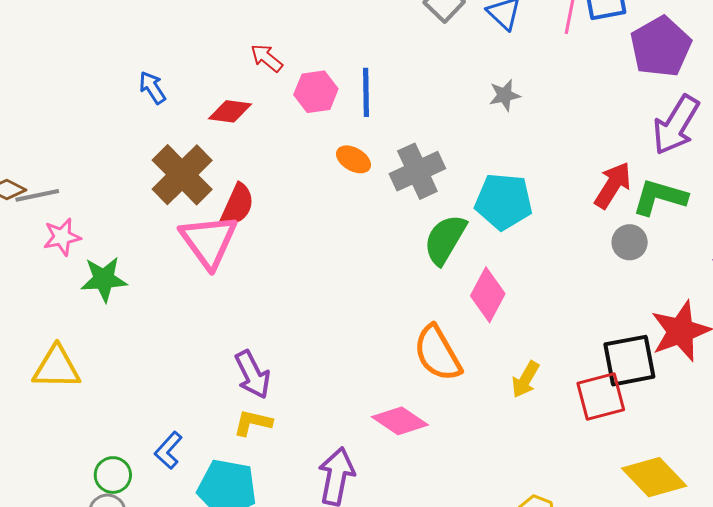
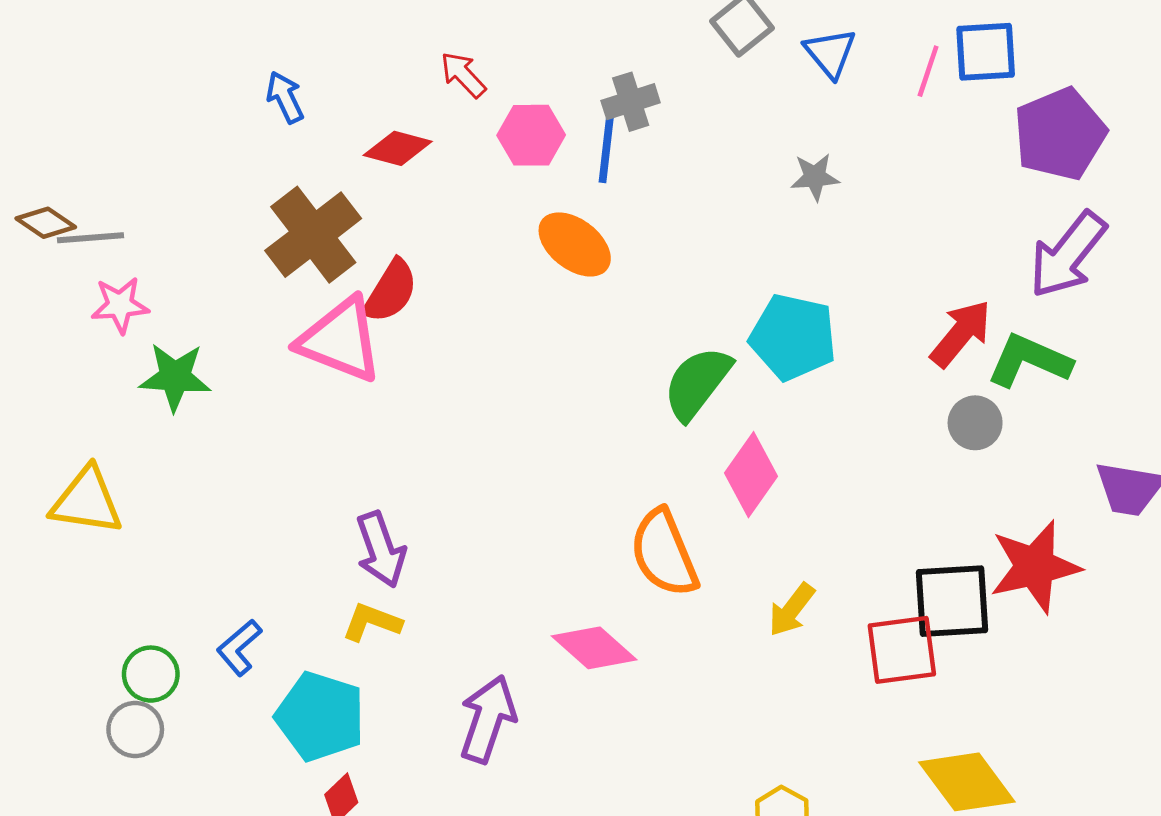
orange ellipse: (353, 159) -> (575, 244), size x1.4
gray cross: (417, 171) -> (631, 102), moved, size x0.7
pink triangle: (209, 241) -> (340, 340), turned -40

